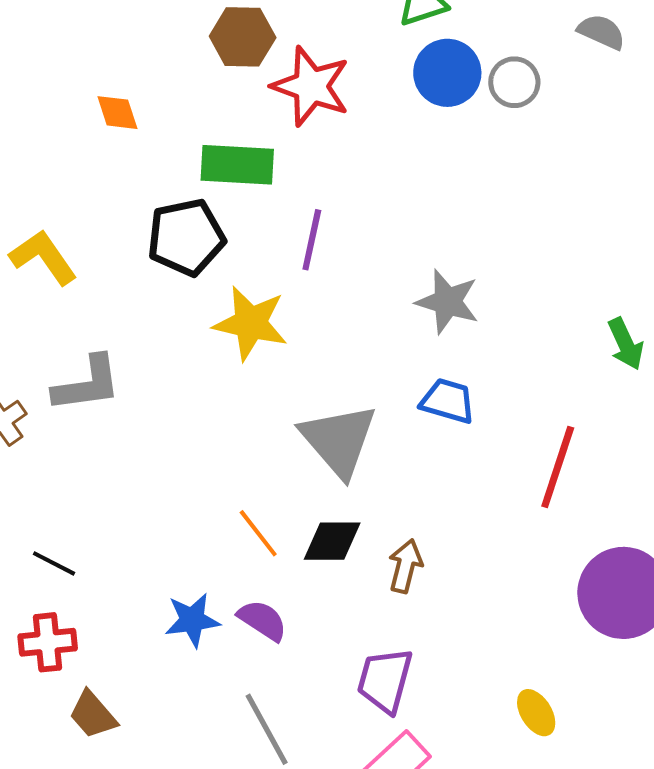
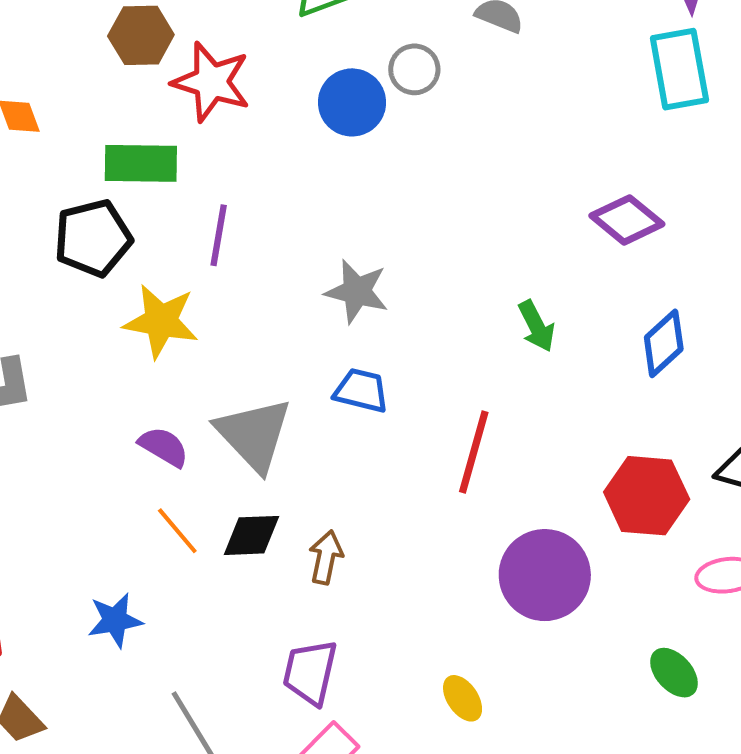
blue circle: (447, 73) -> (352, 102), moved
purple semicircle: (262, 620) -> (164, 447), moved

